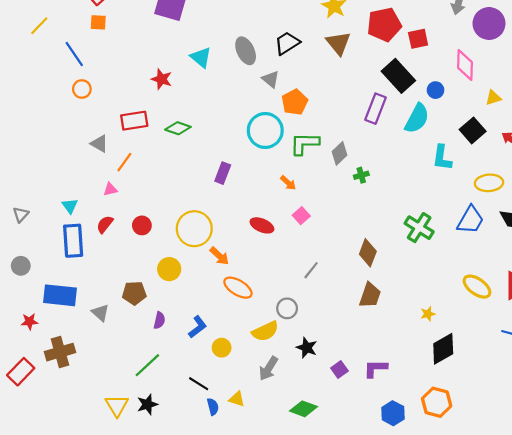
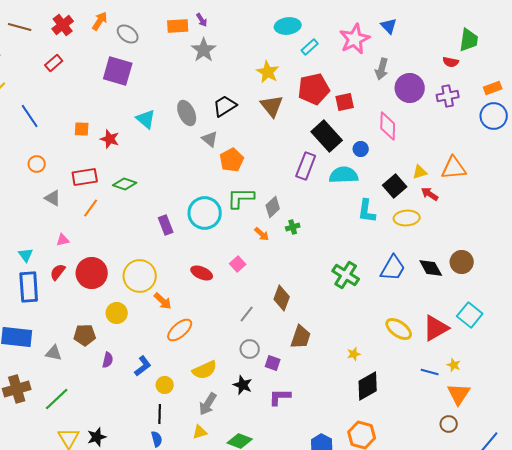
orange square: (98, 22) -> (82, 129), moved
orange circle: (82, 89) -> (37, 164), moved
yellow triangle: (493, 98) -> (420, 172), moved
cyan semicircle: (417, 118) -> (344, 175), turned -120
cyan circle: (265, 130) -> (205, 213), moved
orange line: (124, 162) -> (91, 208), moved
purple rectangle: (223, 173) -> (166, 225), turned -42
orange arrow: (288, 183) -> (262, 234), moved
yellow ellipse: (489, 183) -> (407, 218), moved
red circle: (142, 225) -> (92, 273), size x1.8
brown diamond: (368, 253) -> (282, 298), moved
orange ellipse: (238, 288) -> (180, 330), turned -72
gray circle: (287, 308) -> (250, 349), moved
gray triangle: (100, 313) -> (54, 353), turned -30
green line: (147, 365) -> (57, 399), moved
purple L-shape: (375, 368) -> (280, 397), moved
purple square: (339, 370) -> (273, 363), moved, turned -35
black line: (199, 384) -> (160, 414), moved, turned 60
yellow triangle: (237, 399) -> (200, 432), moved, turned -35

